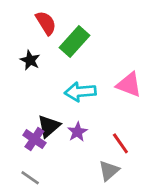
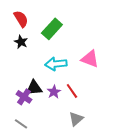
red semicircle: (46, 23) -> (21, 19), moved
black triangle: (49, 126) -> (34, 88), turned 36
red line: (120, 143) -> (72, 91), moved

